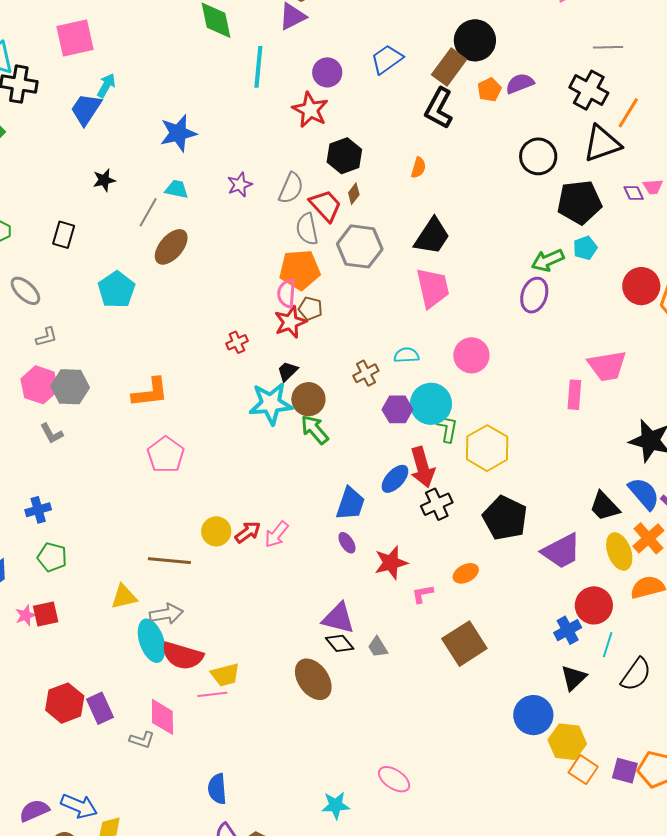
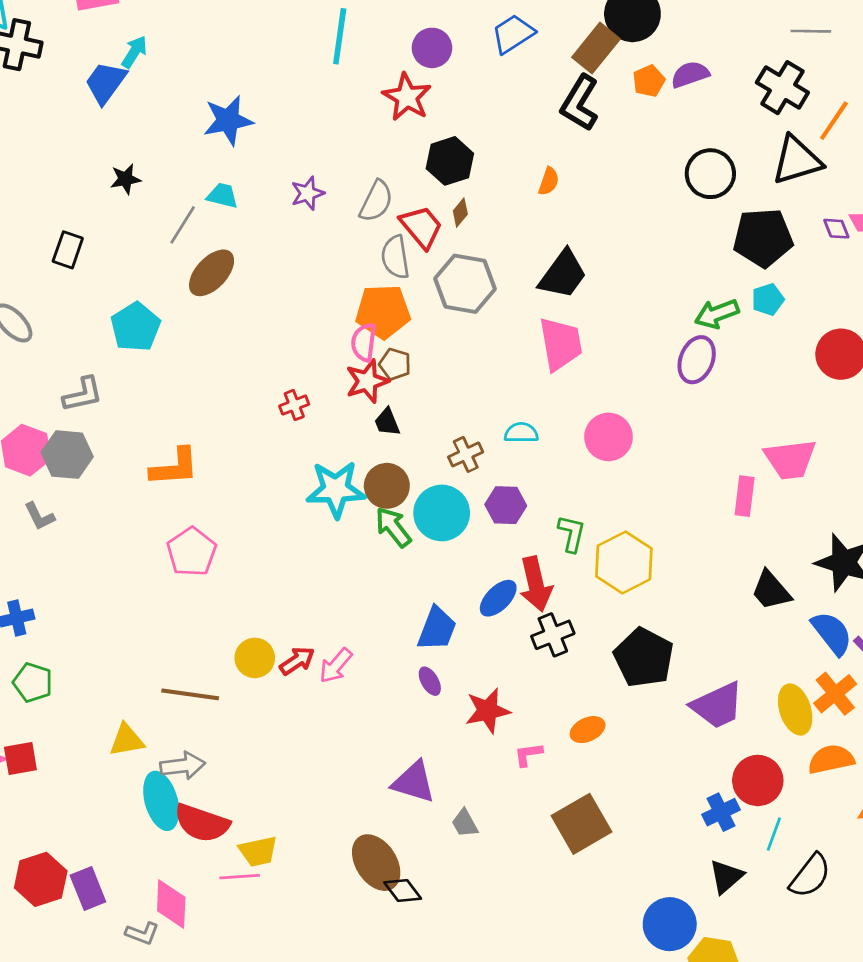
gray L-shape: (46, 337) -> (83, 394), moved, size x1.4
black trapezoid: (288, 371) -> (387, 422), moved, turned -70
cyan circle: (431, 404) -> (442, 513), moved
black trapezoid: (604, 506) -> (771, 590), moved
black diamond: (340, 643) -> (403, 891), moved

